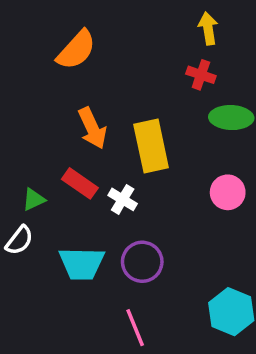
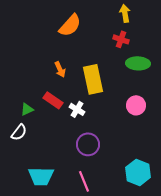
orange semicircle: (76, 50) -> (70, 25), moved
orange arrow: (92, 128) -> (60, 69), size x0.7
cyan trapezoid: (82, 264) -> (41, 176), moved

